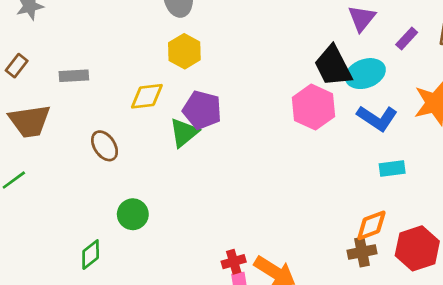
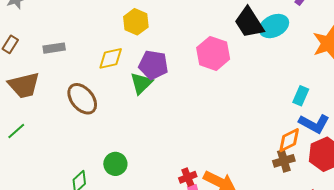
pink hexagon: (313, 107) -> (213, 53), moved
blue L-shape: (377, 118) -> (314, 124), moved
brown ellipse: (105, 146) -> (82, 99), size x1.4
cyan rectangle: (392, 168) -> (301, 96), turned -54
green circle: (133, 214) -> (115, 164), moved

